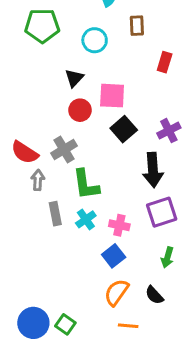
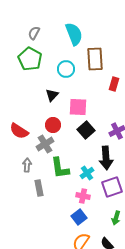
green pentagon: (42, 26) -> (30, 59), turned 30
brown rectangle: (137, 26) -> (95, 59), size x1.6
red circle: (80, 110) -> (53, 125), moved
red semicircle: (25, 152) -> (19, 131), moved
cyan cross: (86, 219) -> (87, 173), moved

